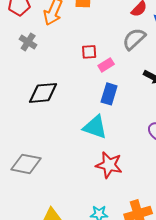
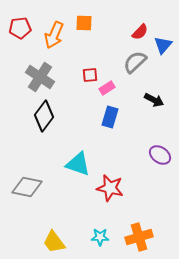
gray cross: (28, 42) -> (40, 77), moved, size x1.6
black diamond: (43, 93) -> (44, 116), turned -48
cyan triangle: (95, 127) -> (78, 164), moved

